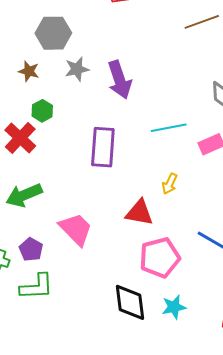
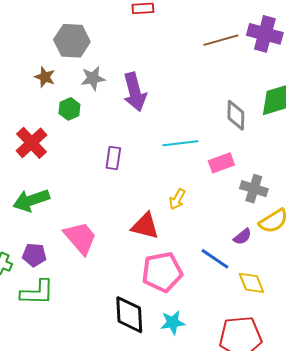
green hexagon: (42, 111) -> (69, 109), moved
purple rectangle: (103, 147) -> (113, 158), size x0.6
purple pentagon: (31, 249) -> (34, 255), turned -30

